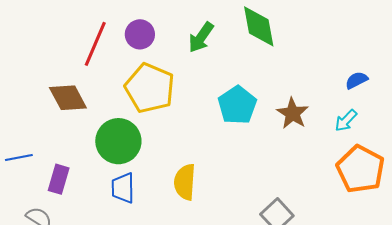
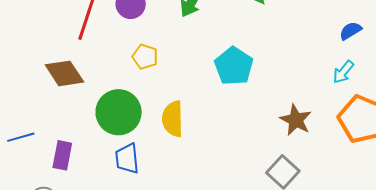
yellow pentagon: (150, 88) -> (145, 57), size x0.5
brown star: (293, 113) -> (296, 120), moved
yellow semicircle: (185, 182) -> (173, 119), moved

